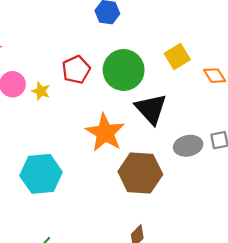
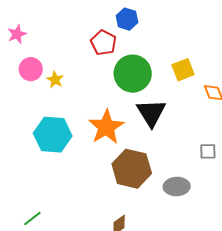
red pentagon: (76, 70) -> (104, 43), moved, turned -30
gray ellipse: (188, 146) -> (177, 187), moved
cyan hexagon: (41, 174) -> (53, 135), moved

